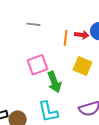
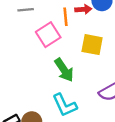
pink square: (38, 65) -> (48, 35), moved

